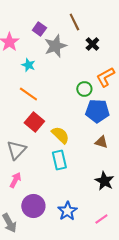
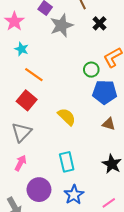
cyan star: (28, 65) -> (22, 49), moved
red square: (34, 122) -> (27, 100), moved
cyan rectangle: (59, 160) -> (67, 162), moved

